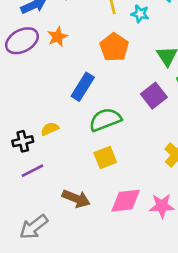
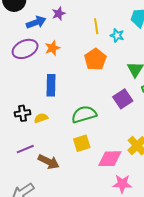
blue rectangle: (83, 87) -> (51, 85), moved, turned -35
black cross: (23, 141) -> (23, 113), moved
brown arrow: (76, 199) -> (49, 162), moved
pink diamond: (126, 201) -> (110, 159), moved

